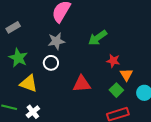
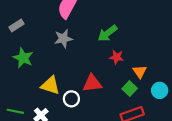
red star: (113, 61) -> (116, 57), moved
white circle: (51, 63) -> (71, 99), moved
yellow triangle: (29, 83) -> (50, 85), moved

